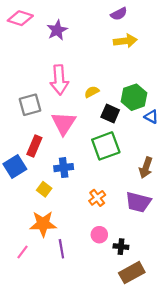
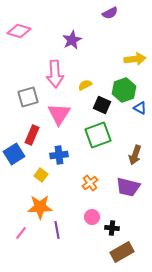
pink diamond: (20, 18) -> (19, 31), moved
purple star: (57, 30) -> (72, 40), moved
yellow arrow: (125, 41) -> (135, 59), moved

